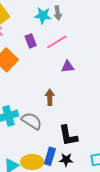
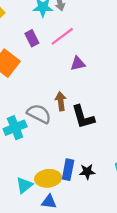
gray semicircle: (32, 121) -> (39, 114), moved
black L-shape: (68, 136) -> (83, 117), moved

